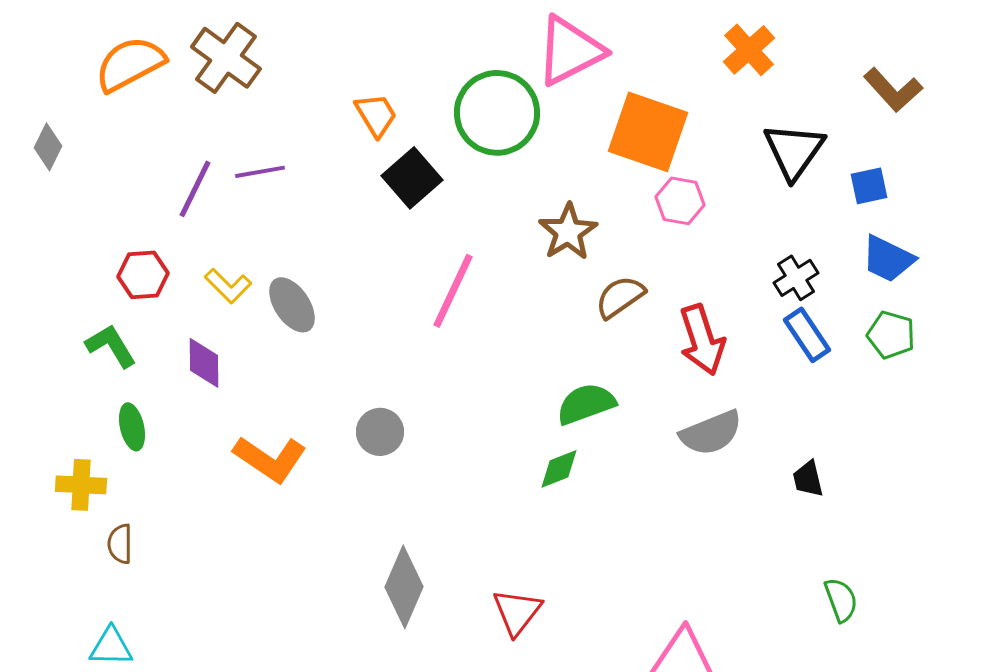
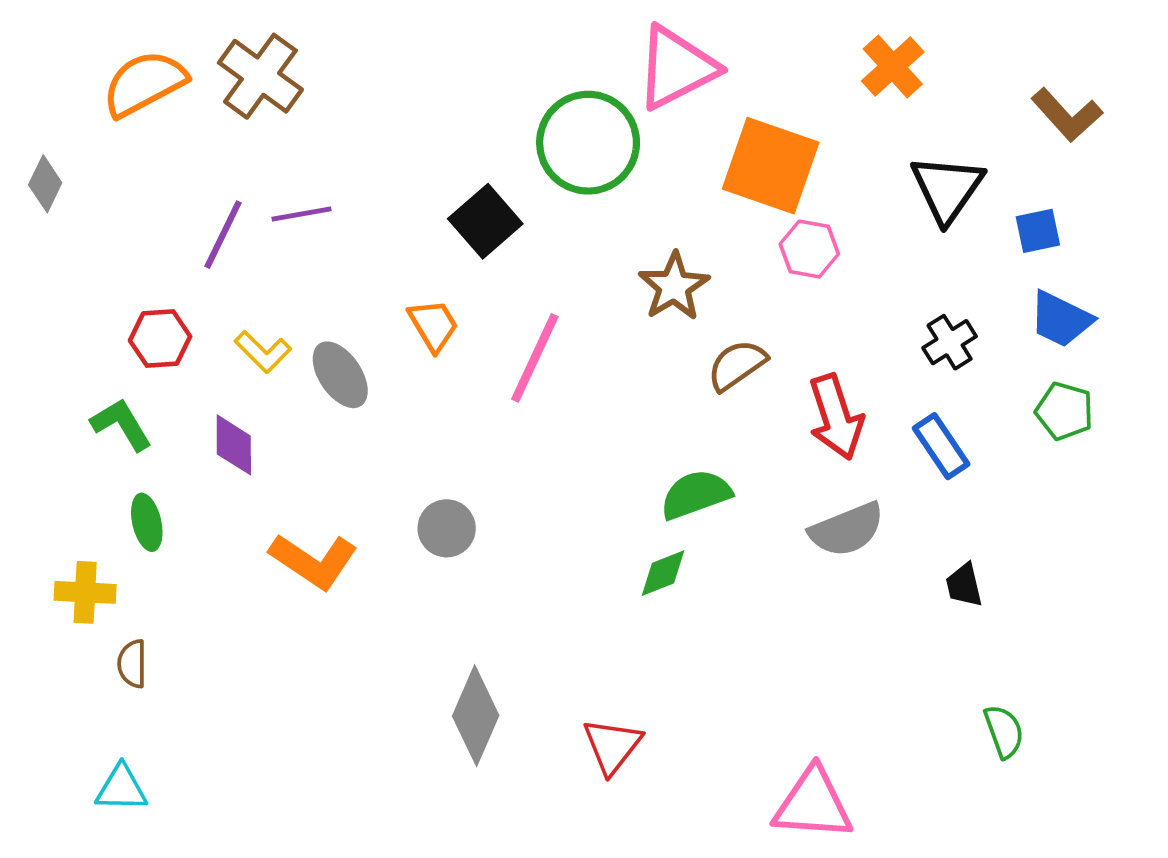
orange trapezoid: (376, 115) -> (433, 325), moved
blue rectangle: (807, 335) -> (941, 446), moved

